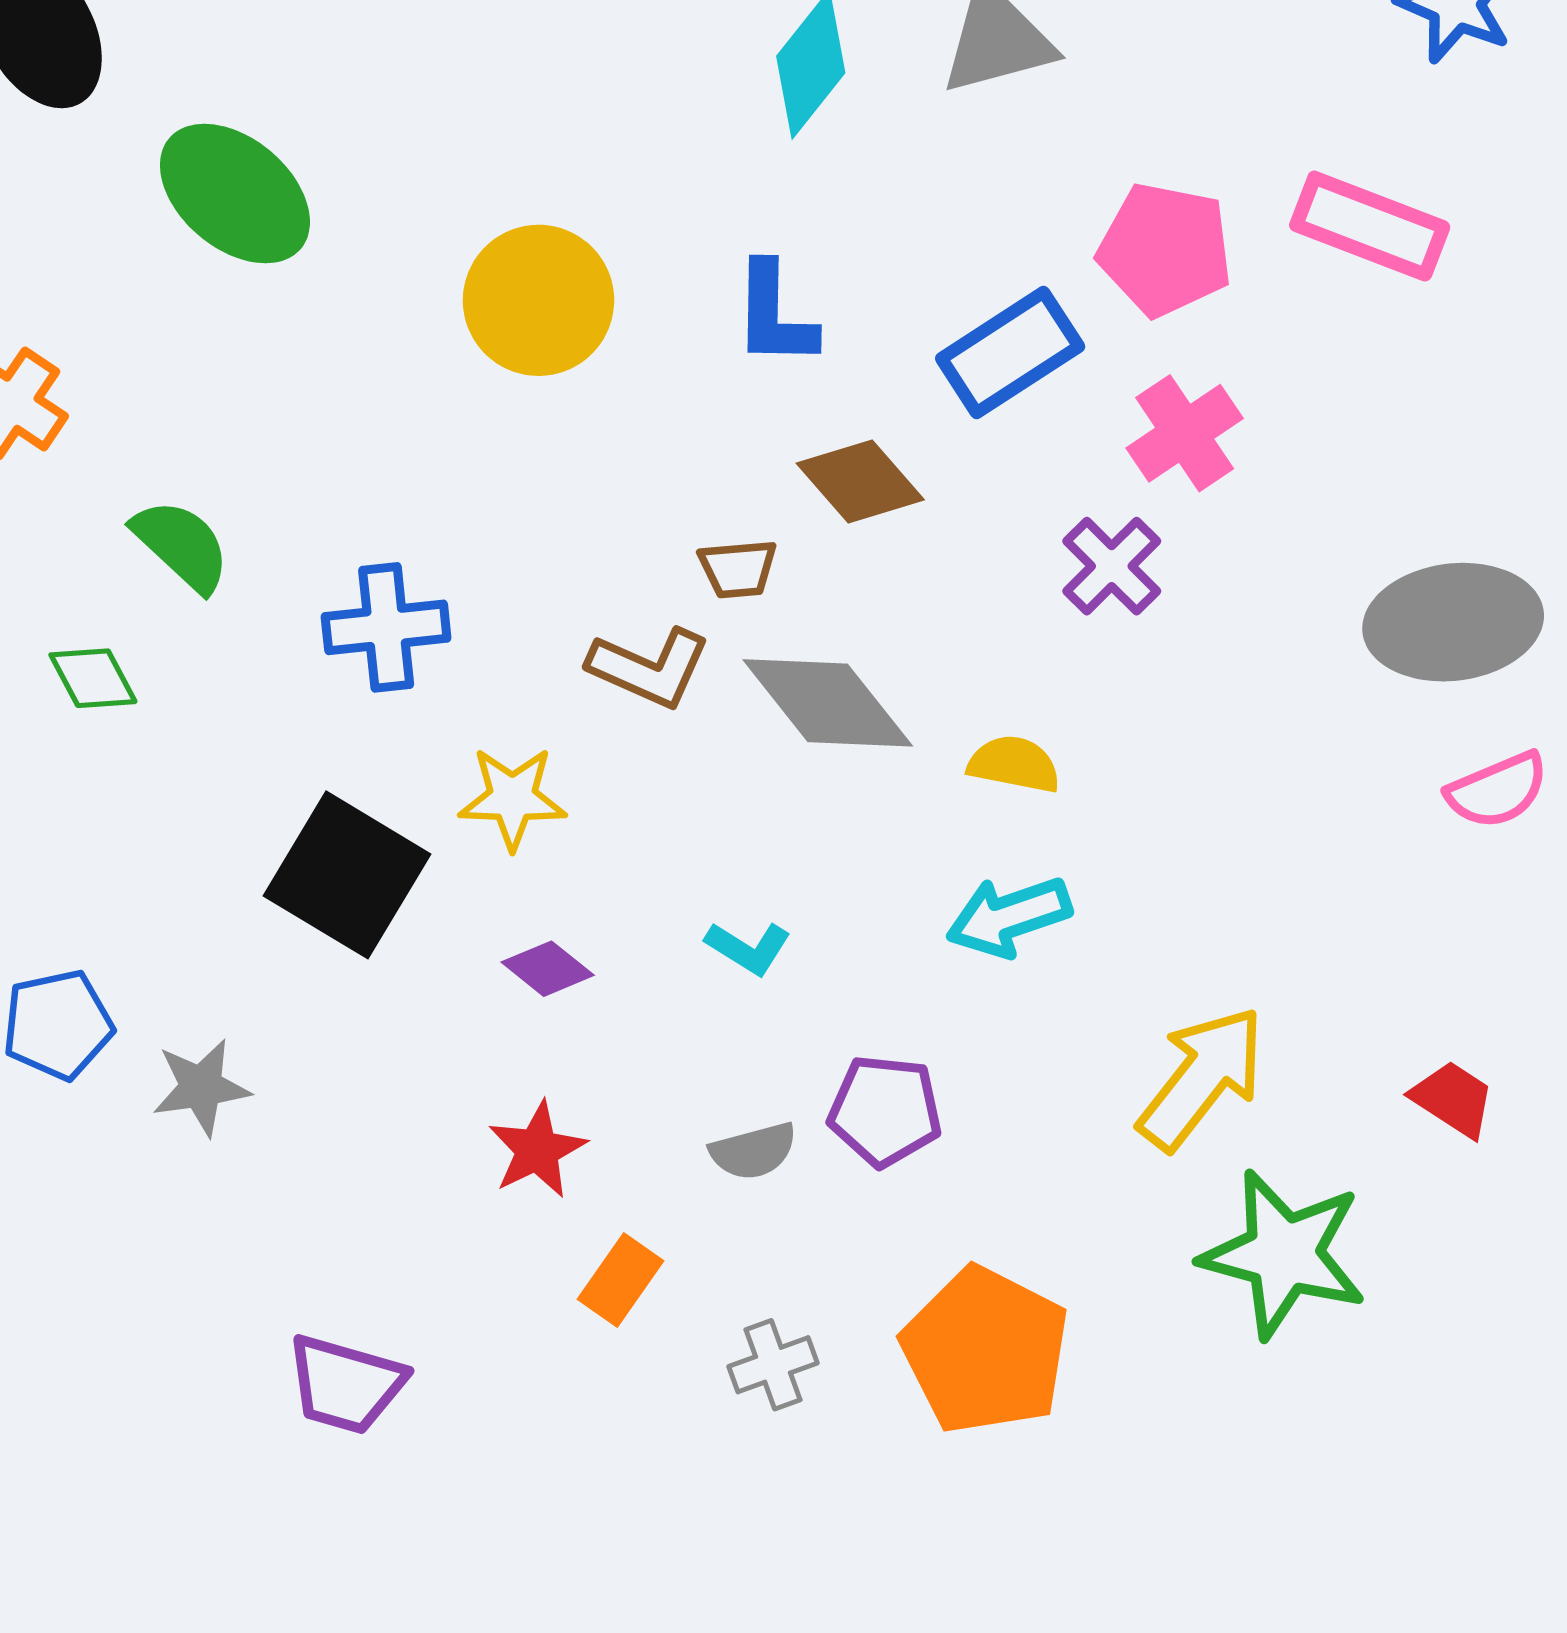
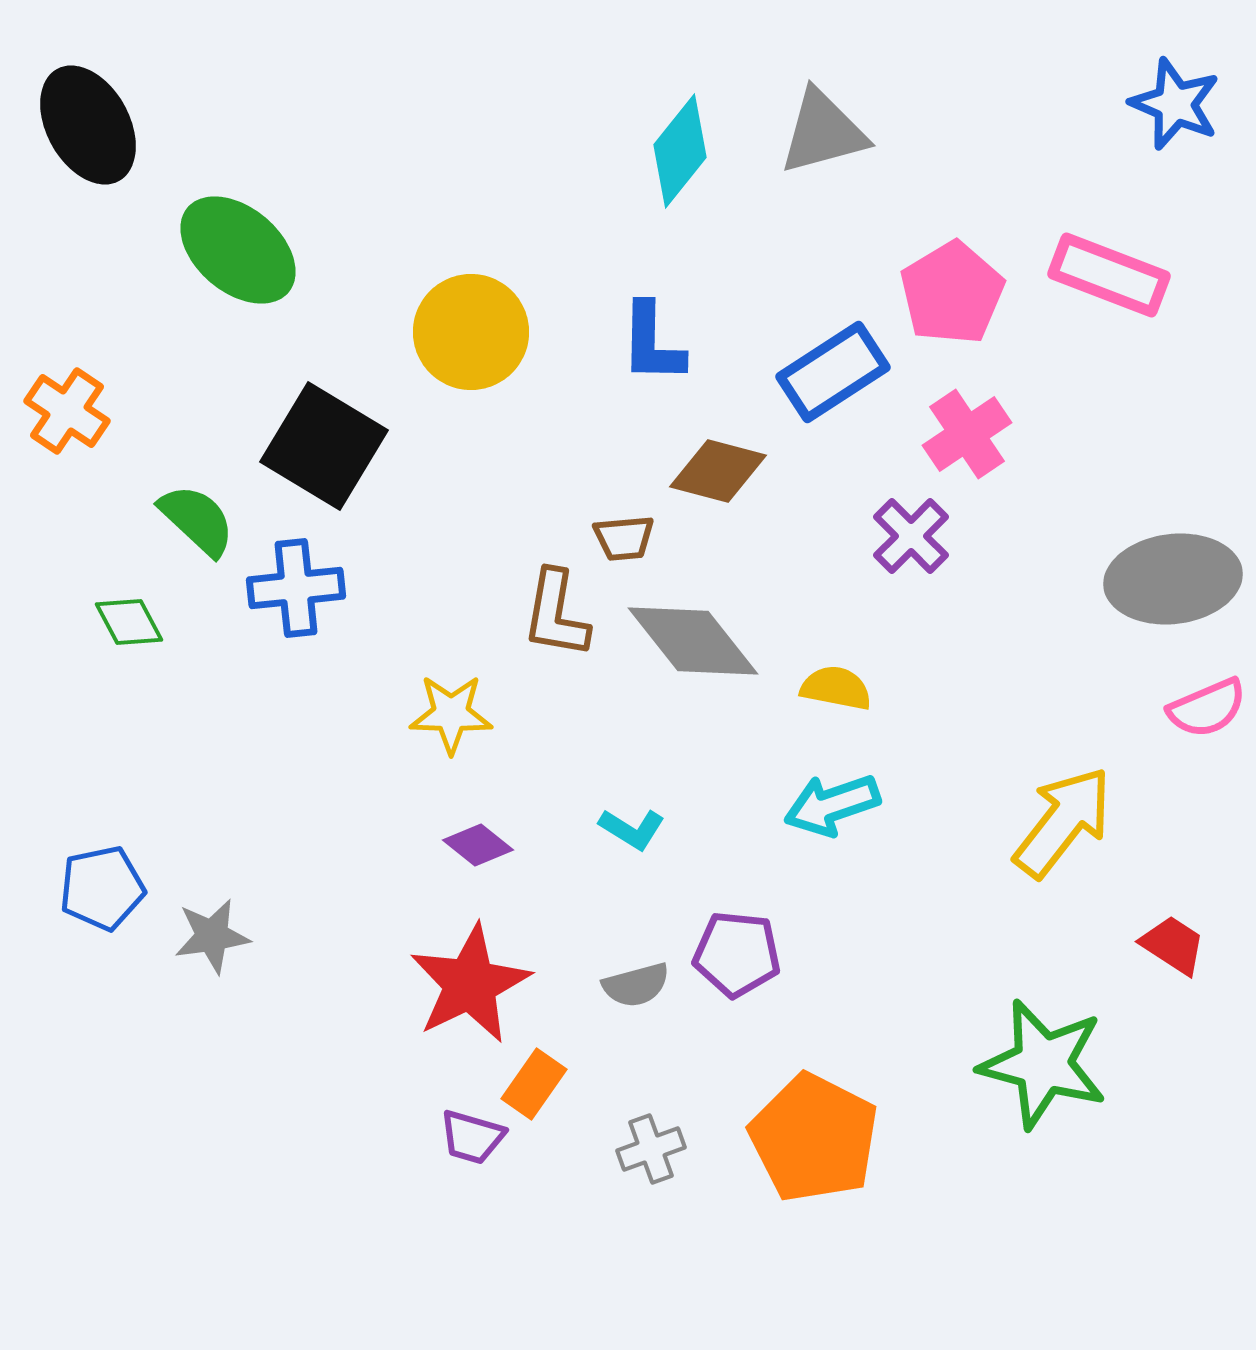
pink pentagon: (1165, 250) -> (952, 293), turned 30
brown diamond: (860, 481) -> (718, 471), turned -34
blue cross: (386, 627) -> (296, 588), moved
brown L-shape: (649, 668) -> (556, 614), turned 76
black square: (347, 875) -> (324, 446), moved
yellow arrow: (1202, 1078) -> (1063, 822), moved
red star: (537, 1150) -> (470, 984), size x1.6
purple trapezoid: (346, 1384) -> (472, 1137), moved, size x0.7

